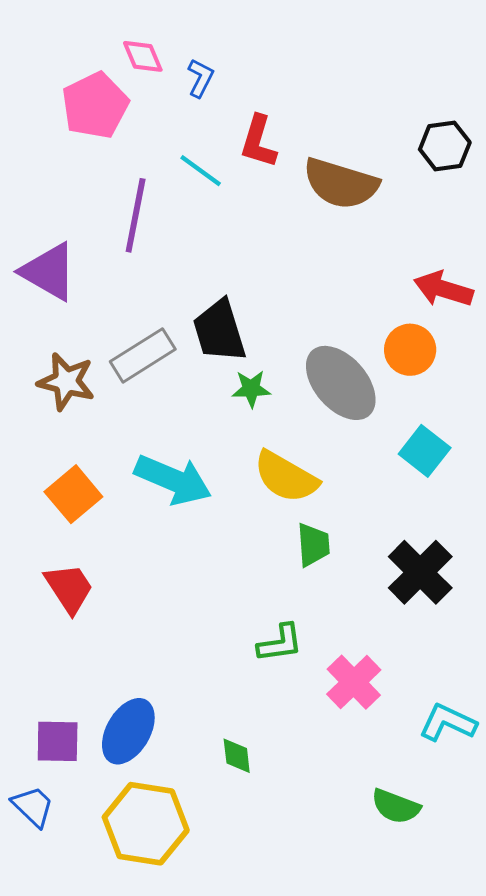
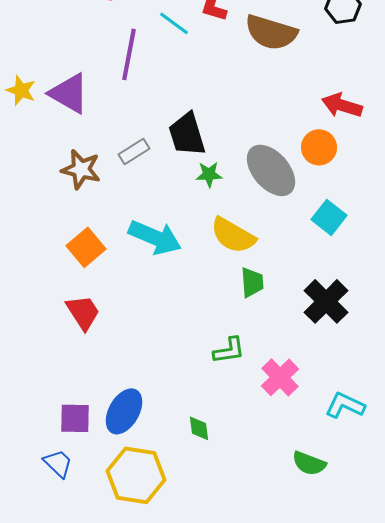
gray rectangle: (143, 355) -> (134, 151), size x0.7

